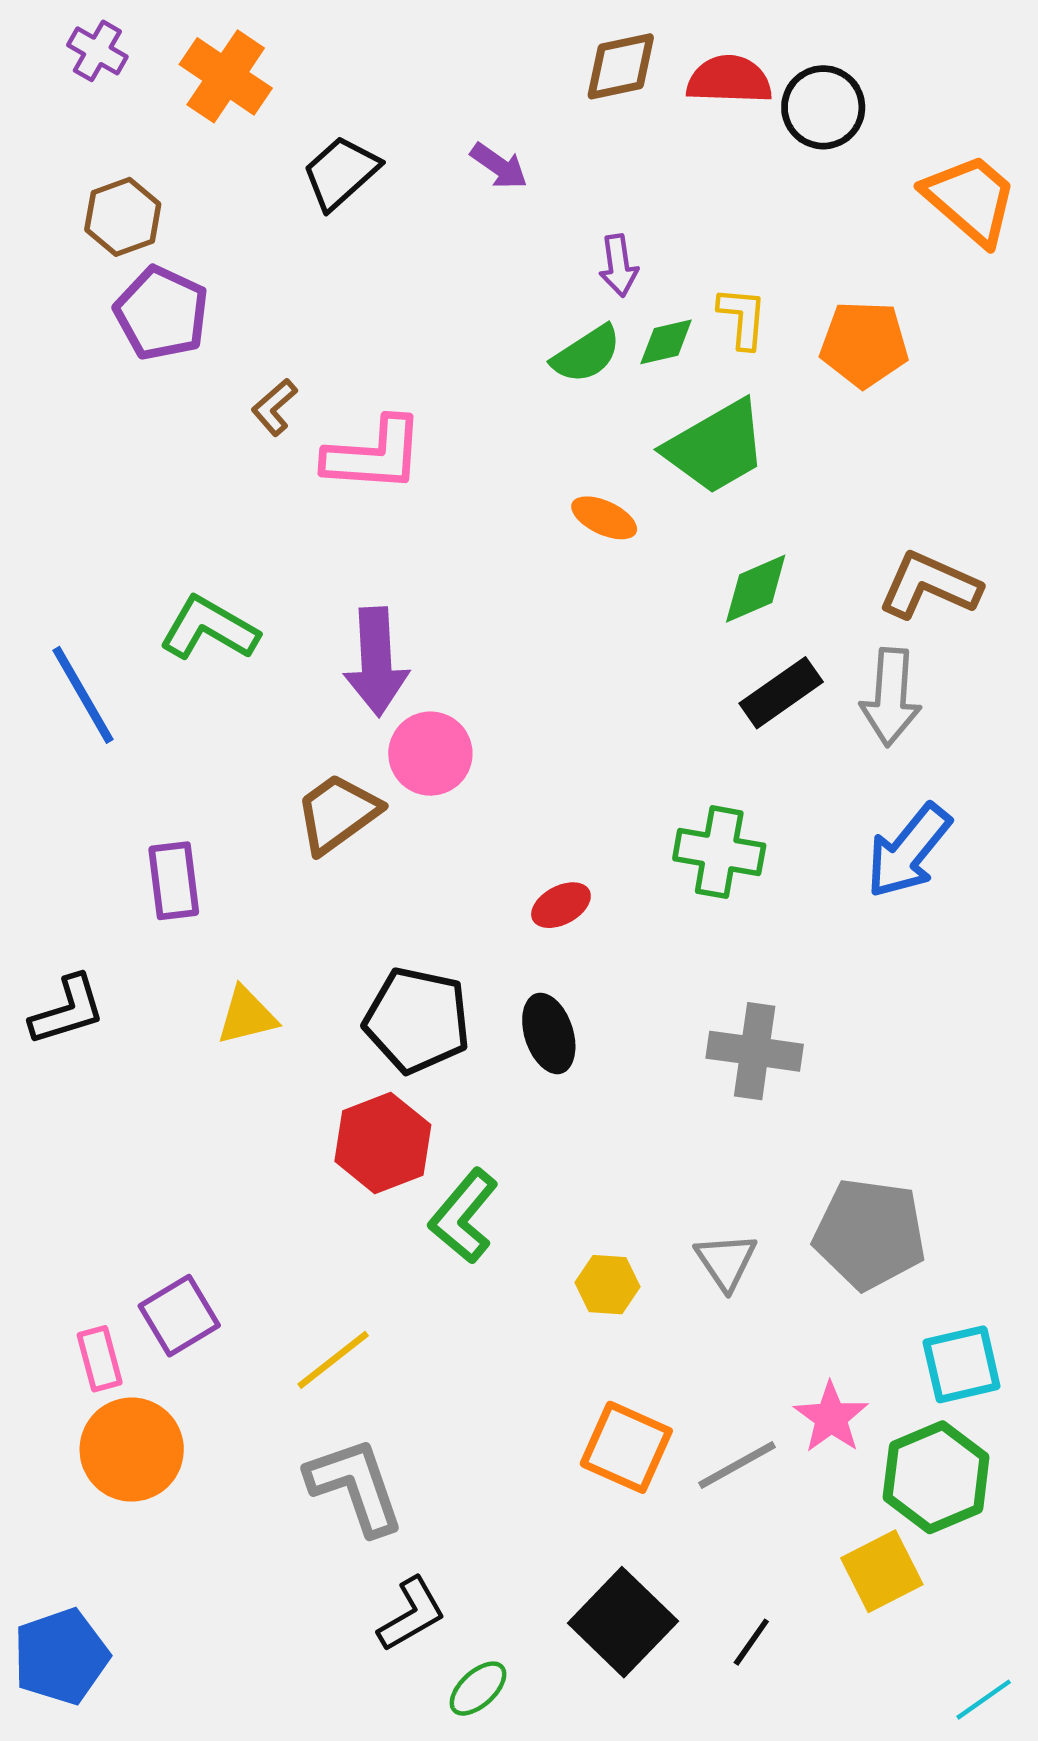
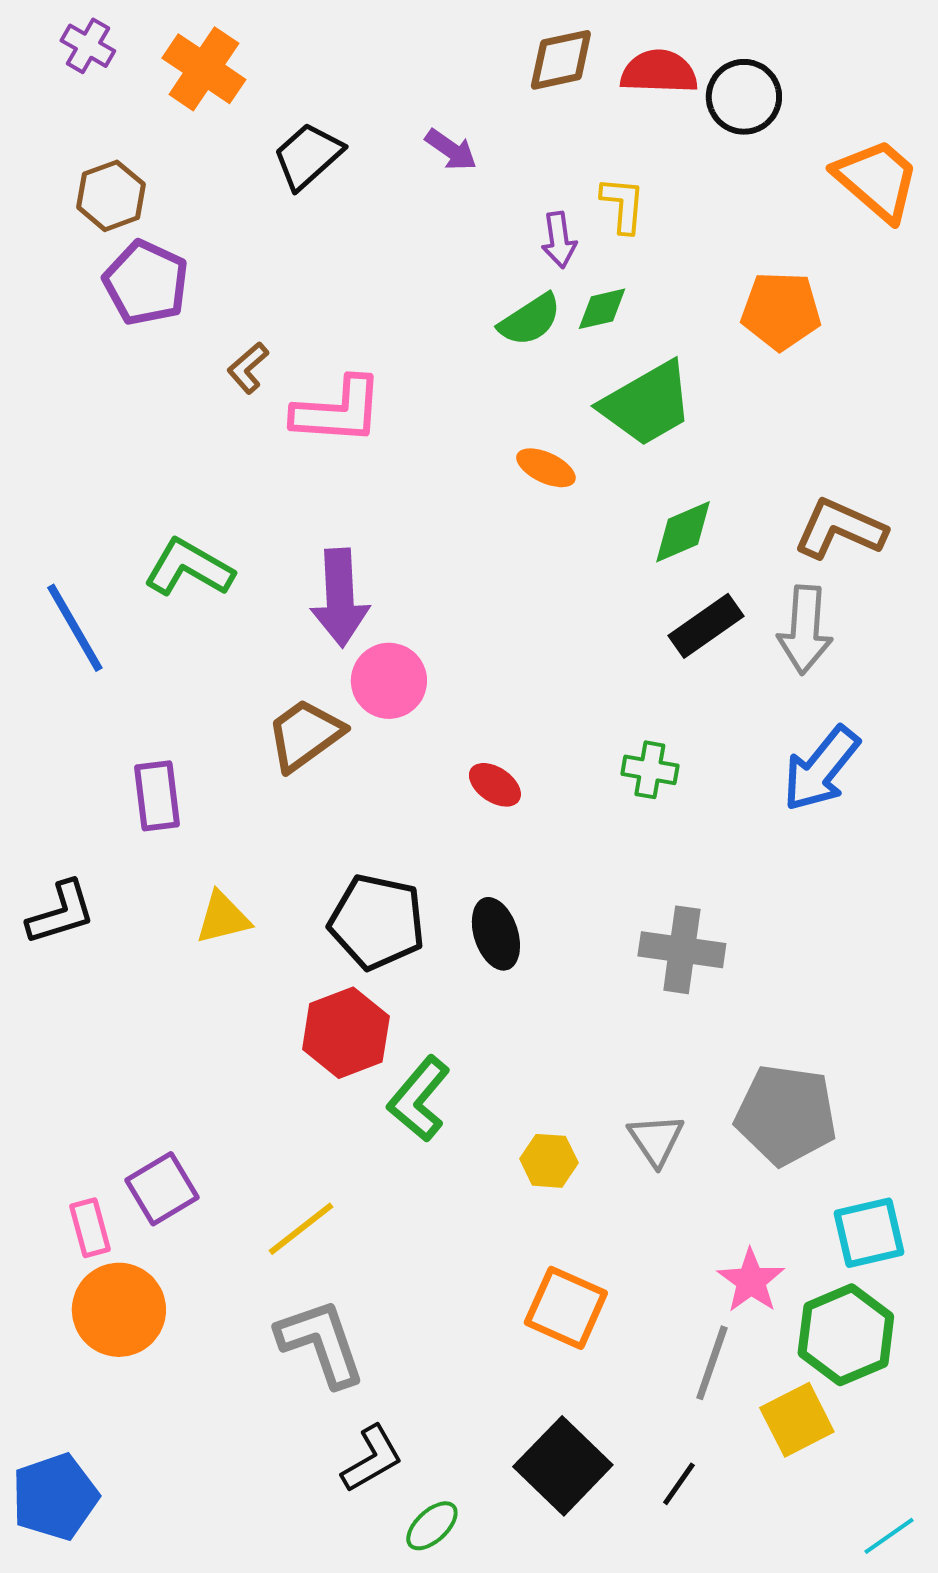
yellow L-shape: (742, 318) -> (623, 205), moved
green cross: (719, 852) -> (650, 770), size x0.7
red ellipse: (561, 905) -> (495, 785), moved, turned 62
gray line: (737, 1465) -> (712, 1363), moved, turned -42

